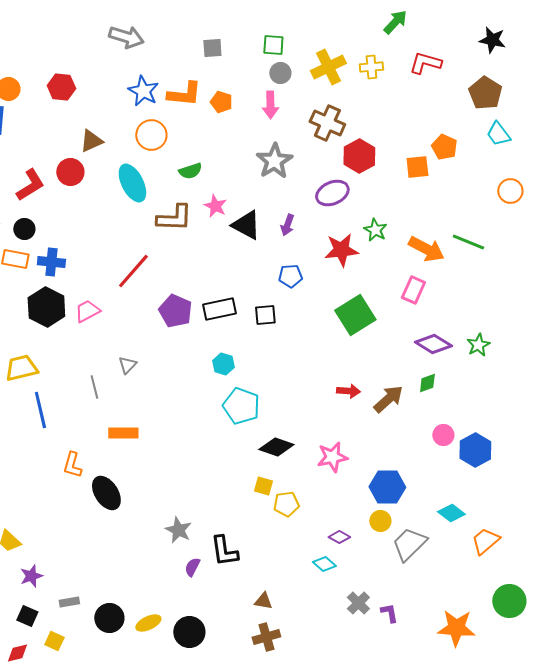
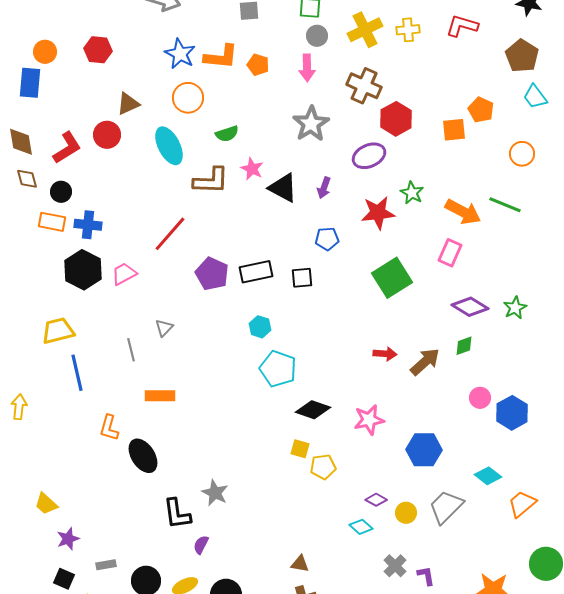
orange circle: (510, 191) -> (522, 154), moved
yellow circle: (380, 521) -> (406, 513), moved
black L-shape: (224, 551) -> (177, 514), moved
purple semicircle: (192, 567) -> (201, 545), moved

